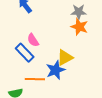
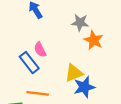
gray star: (79, 12) -> (80, 23), moved
blue star: (56, 70) -> (84, 87), moved

